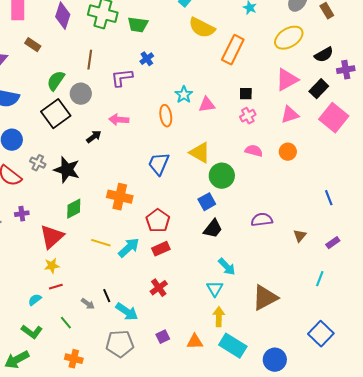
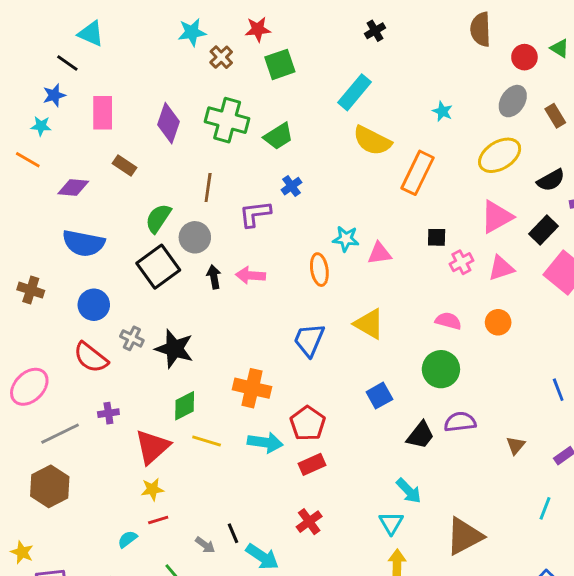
green trapezoid: (138, 25) -> (278, 136), turned -40
cyan star: (184, 95) -> (346, 239), turned -30
pink cross: (248, 116) -> (461, 262), moved
black arrow: (94, 137) -> (214, 277), moved, turned -63
green circle: (222, 176) -> (441, 369), moved
black trapezoid: (213, 229) -> (420, 435), moved
yellow line: (101, 243) -> (207, 441), moved
cyan arrow: (129, 248) -> (265, 442), moved, turned 50

